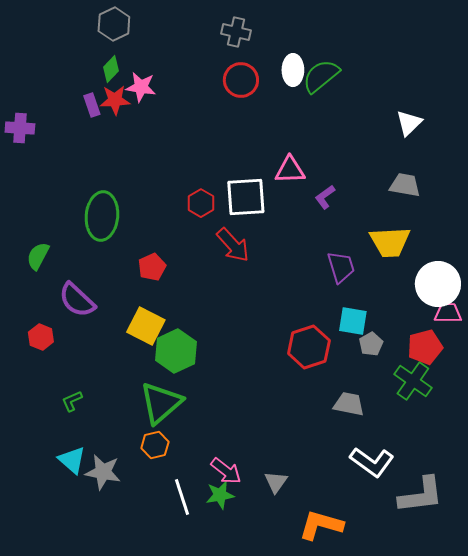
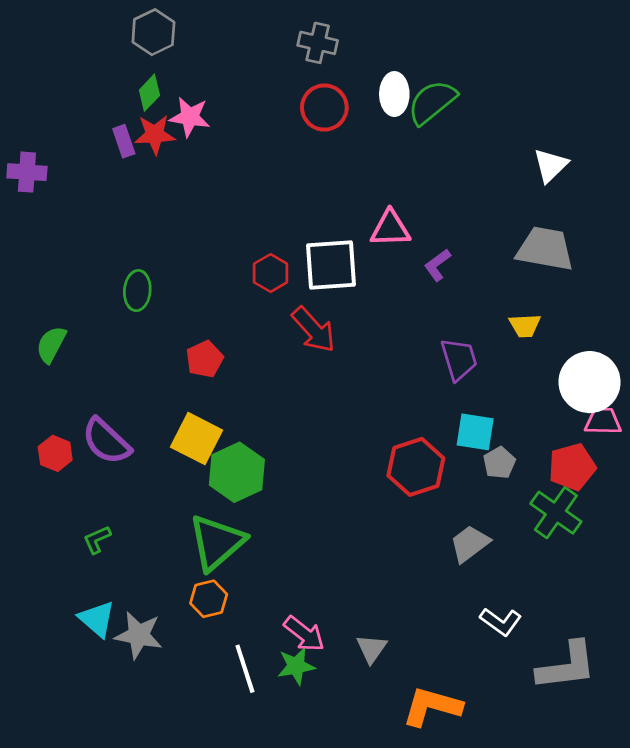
gray trapezoid: (405, 185) -> (545, 249), size x1.4
green ellipse: (102, 216) -> (137, 291), size x0.6
yellow trapezoid: (390, 242) -> (525, 326), size x0.6
purple semicircle: (77, 300) -> (106, 441), moved
gray trapezoid: (349, 404) -> (470, 544), turned -48
white L-shape: (372, 462) -> (501, 622), size x0.7

